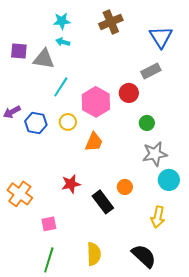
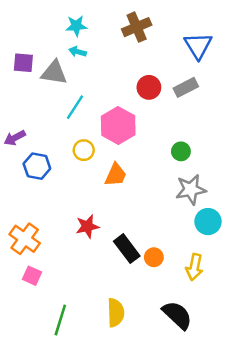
red circle: (129, 93) -> (149, 87), moved
blue hexagon: (36, 123) -> (37, 166), moved
orange circle: (125, 187) -> (154, 257), moved
pink square: (49, 224) -> (32, 276), moved, turned 35

